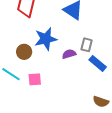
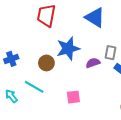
pink square: (35, 79) -> (73, 97), moved

